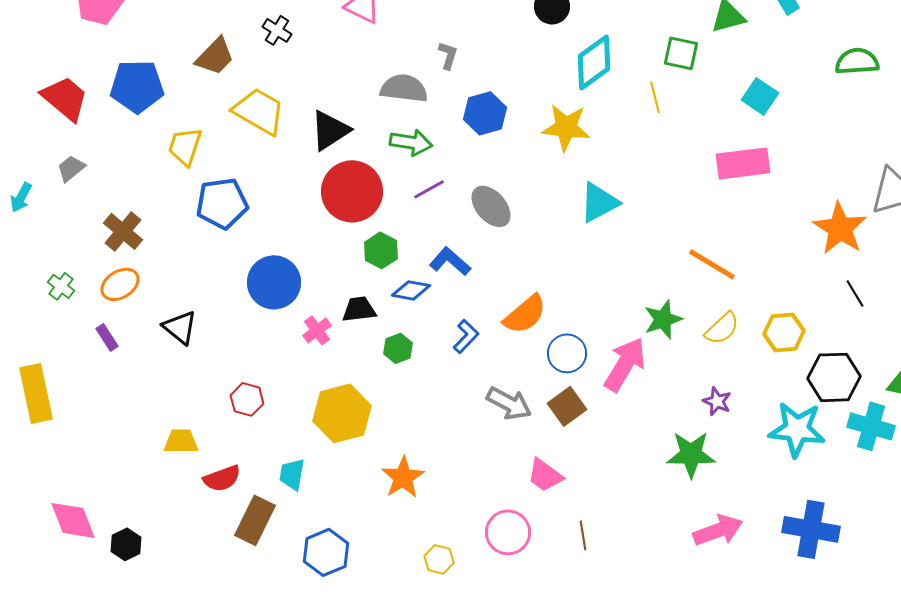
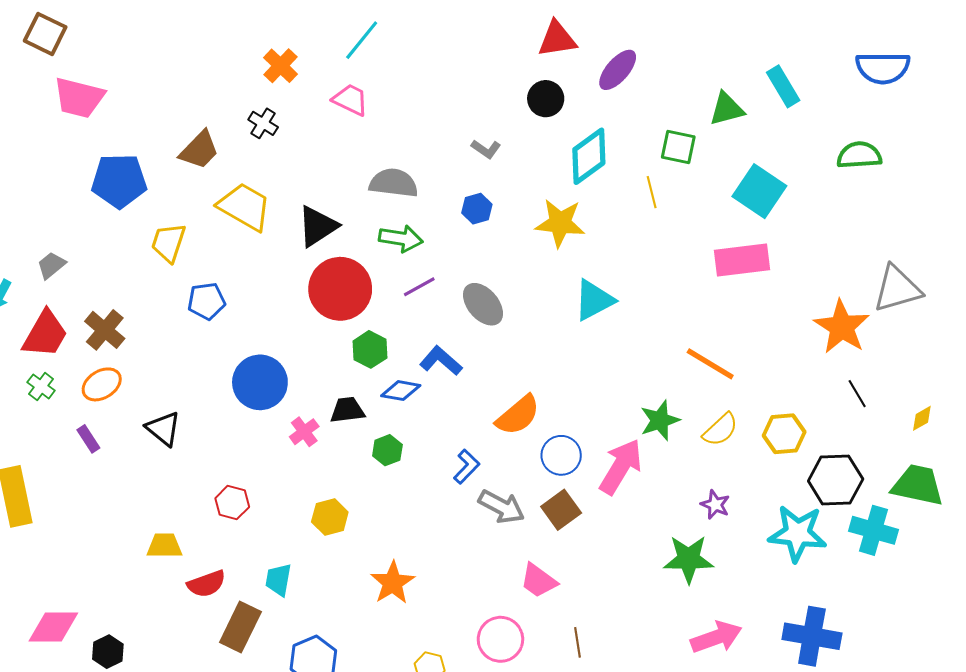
gray L-shape: (448, 55) -> (486, 149), moved, turned 108
cyan square: (760, 96) -> (759, 191), size x1.4
red trapezoid: (65, 98) -> (45, 334), moved, turned 80
blue hexagon: (485, 113) -> (477, 209), size x0.7
blue pentagon: (222, 203) -> (207, 301), size x0.7
blue L-shape: (466, 336) -> (467, 467), moved
yellow hexagon: (342, 413) -> (330, 517), size x0.6
pink diamond: (73, 520) -> (53, 627), turned -69

